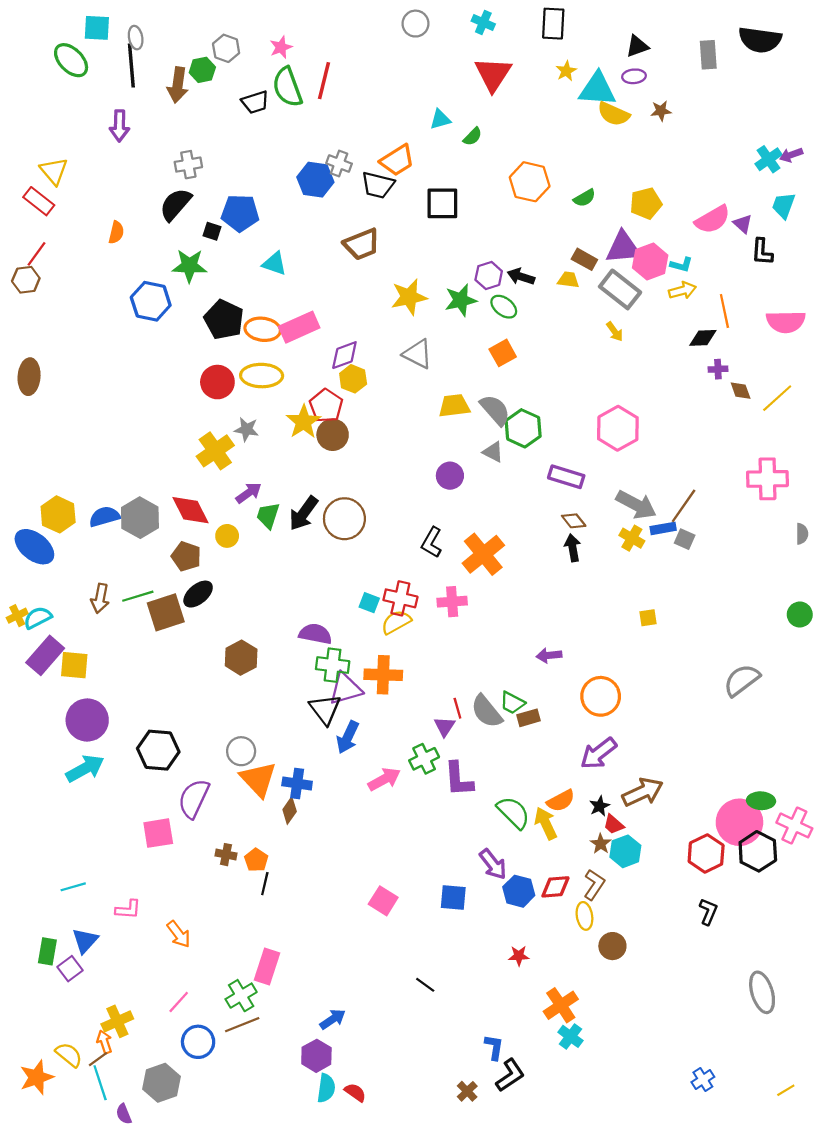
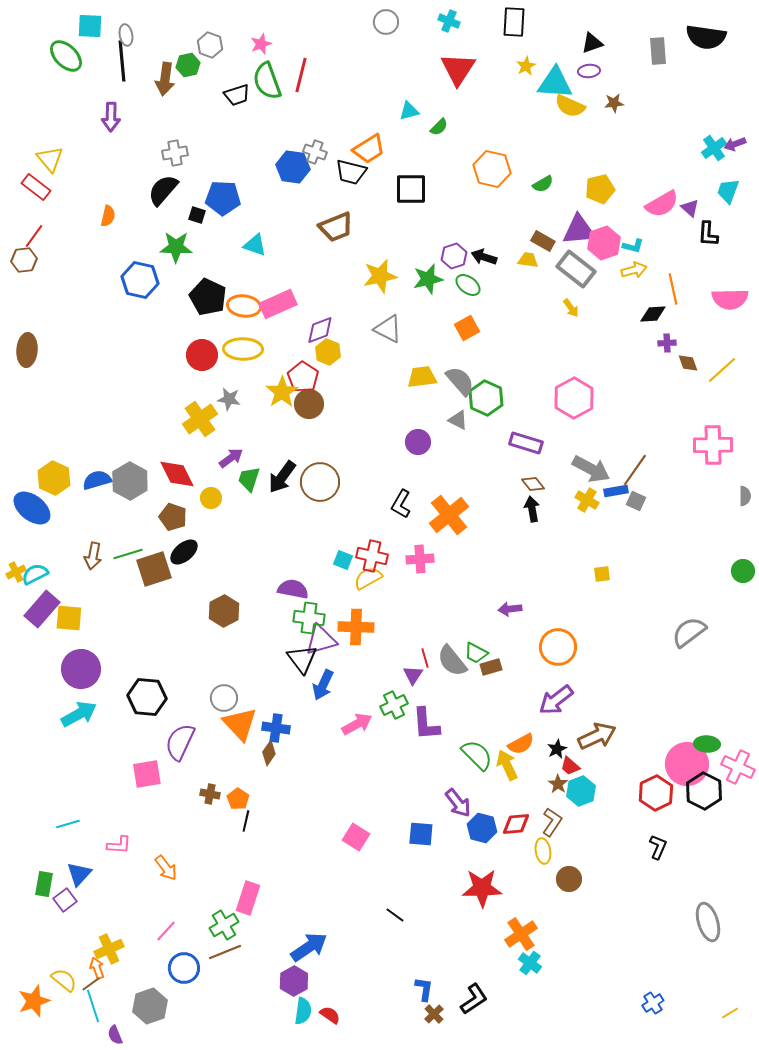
red star: (519, 956) -> (482, 888), size x2.0
blue arrow: (333, 1019) -> (309, 947), size x1.5
blue L-shape: (494, 1047) -> (424, 989), moved

